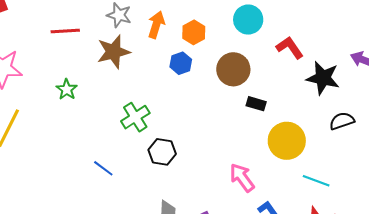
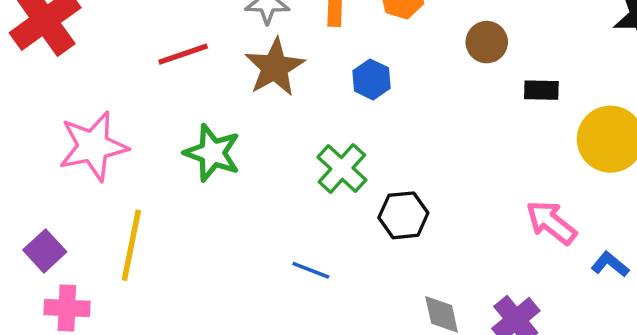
blue hexagon: (181, 63) -> (372, 79), moved
brown circle: (233, 69) -> (487, 42), size x0.7
green star: (67, 89) -> (212, 153), size x1.5

